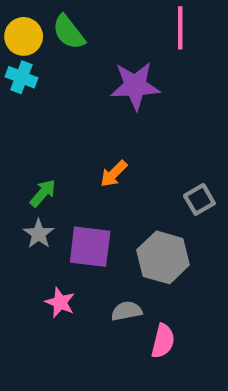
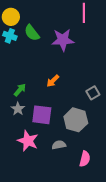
green semicircle: (69, 32) -> (32, 33), moved
pink star: (60, 302) -> (28, 141), size x1.5
pink semicircle: (163, 341) -> (85, 159), moved

